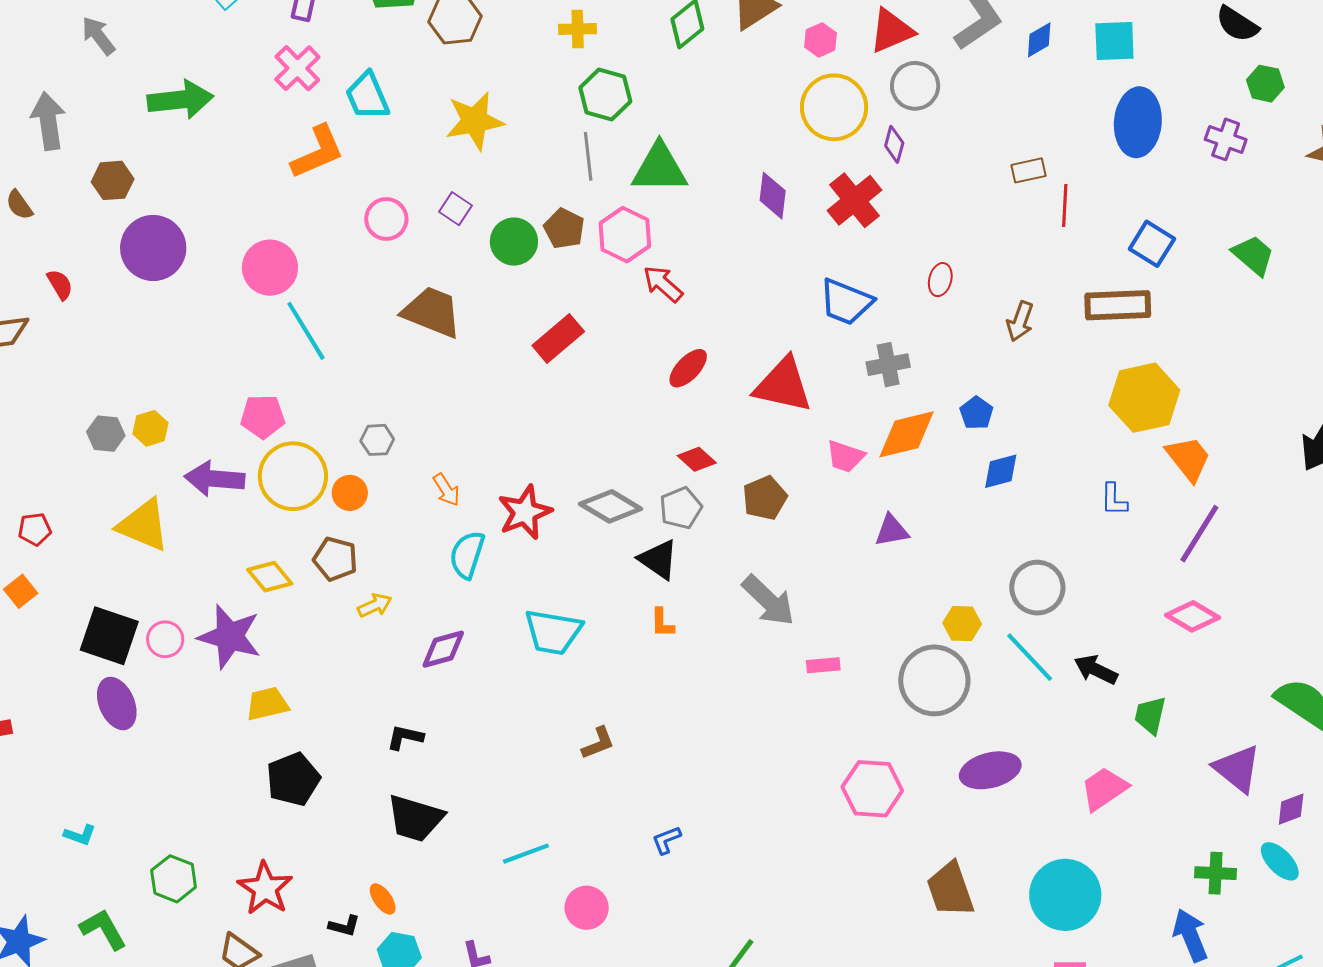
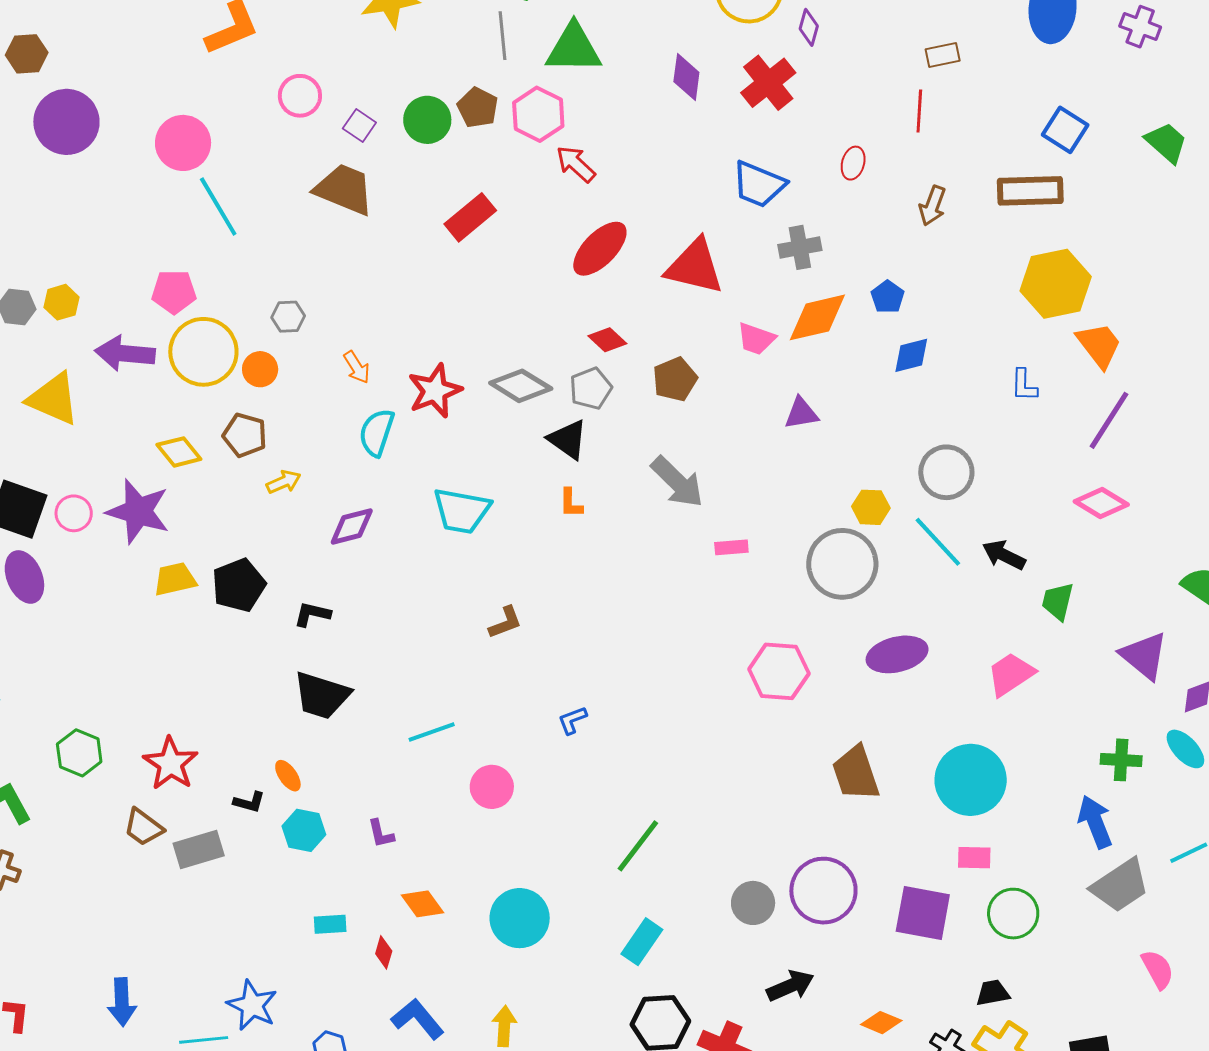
red line: (1065, 206) -> (919, 111), moved
purple square: (455, 209) -> (359, 125), moved
red ellipse: (688, 368) -> (600, 249), size x1.4
black pentagon: (293, 779) -> (239, 585), moved

